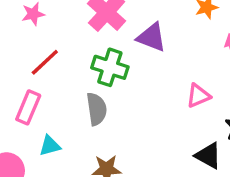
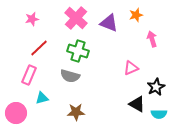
purple triangle: (152, 37) -> (109, 23), moved
gray semicircle: (97, 109) -> (70, 76), turned 114

